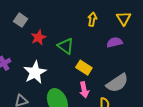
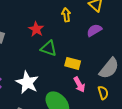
red star: (38, 38) -> (36, 29), moved

